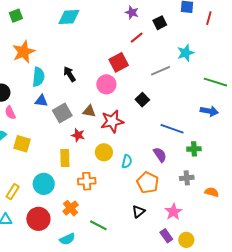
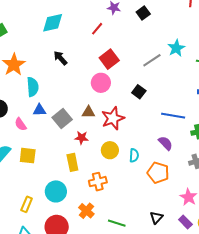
red line: (137, 38) -> (97, 29), moved
cyan star: (186, 53) -> (176, 48), moved
black arrow: (69, 74) -> (60, 58), moved
pink semicircle: (10, 113) -> (21, 124), moved
black triangle: (139, 212) -> (156, 218), moved

